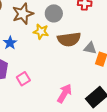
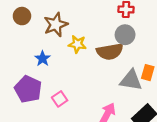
gray circle: (54, 13) -> (125, 35), moved
gray triangle: (90, 48) -> (131, 80), moved, size x1.5

